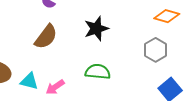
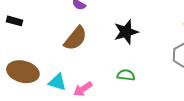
green semicircle: (98, 72) -> (126, 75), size x0.7

